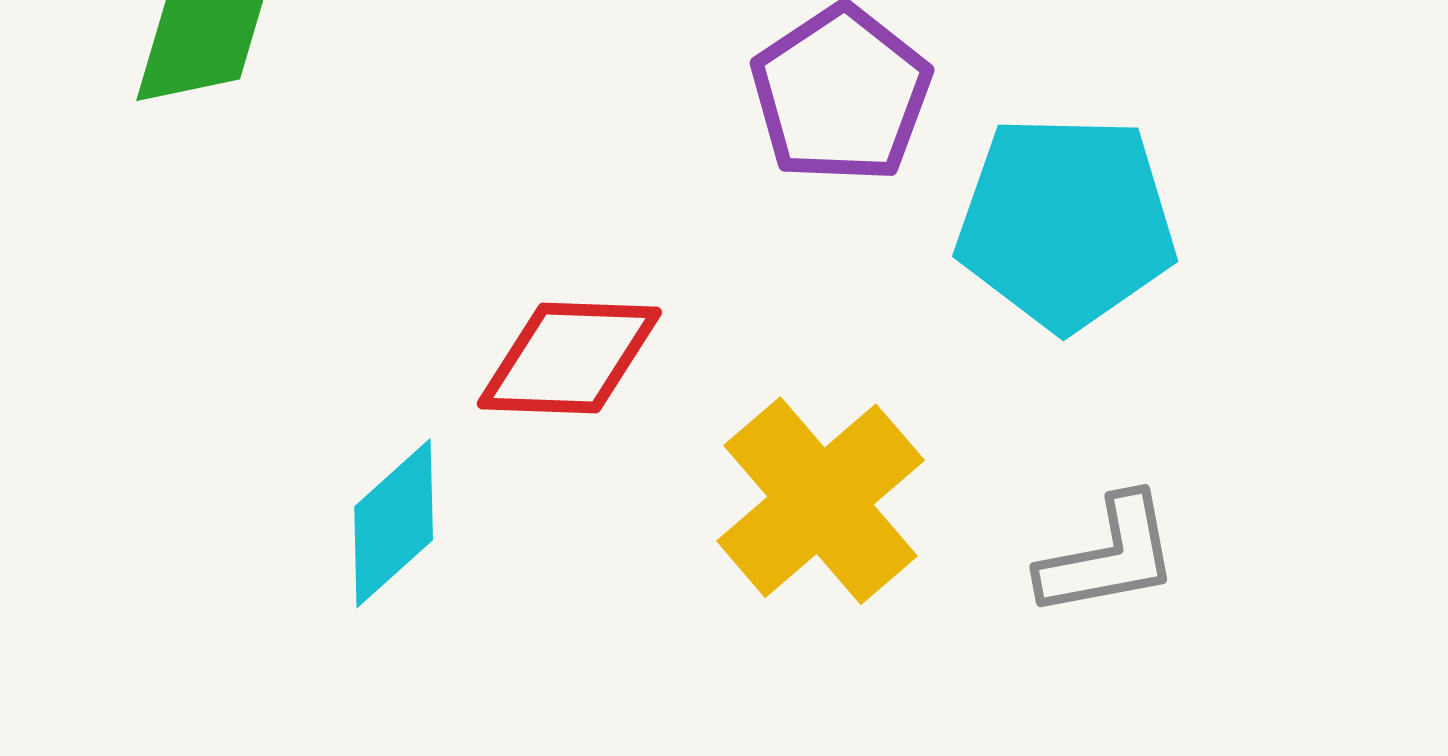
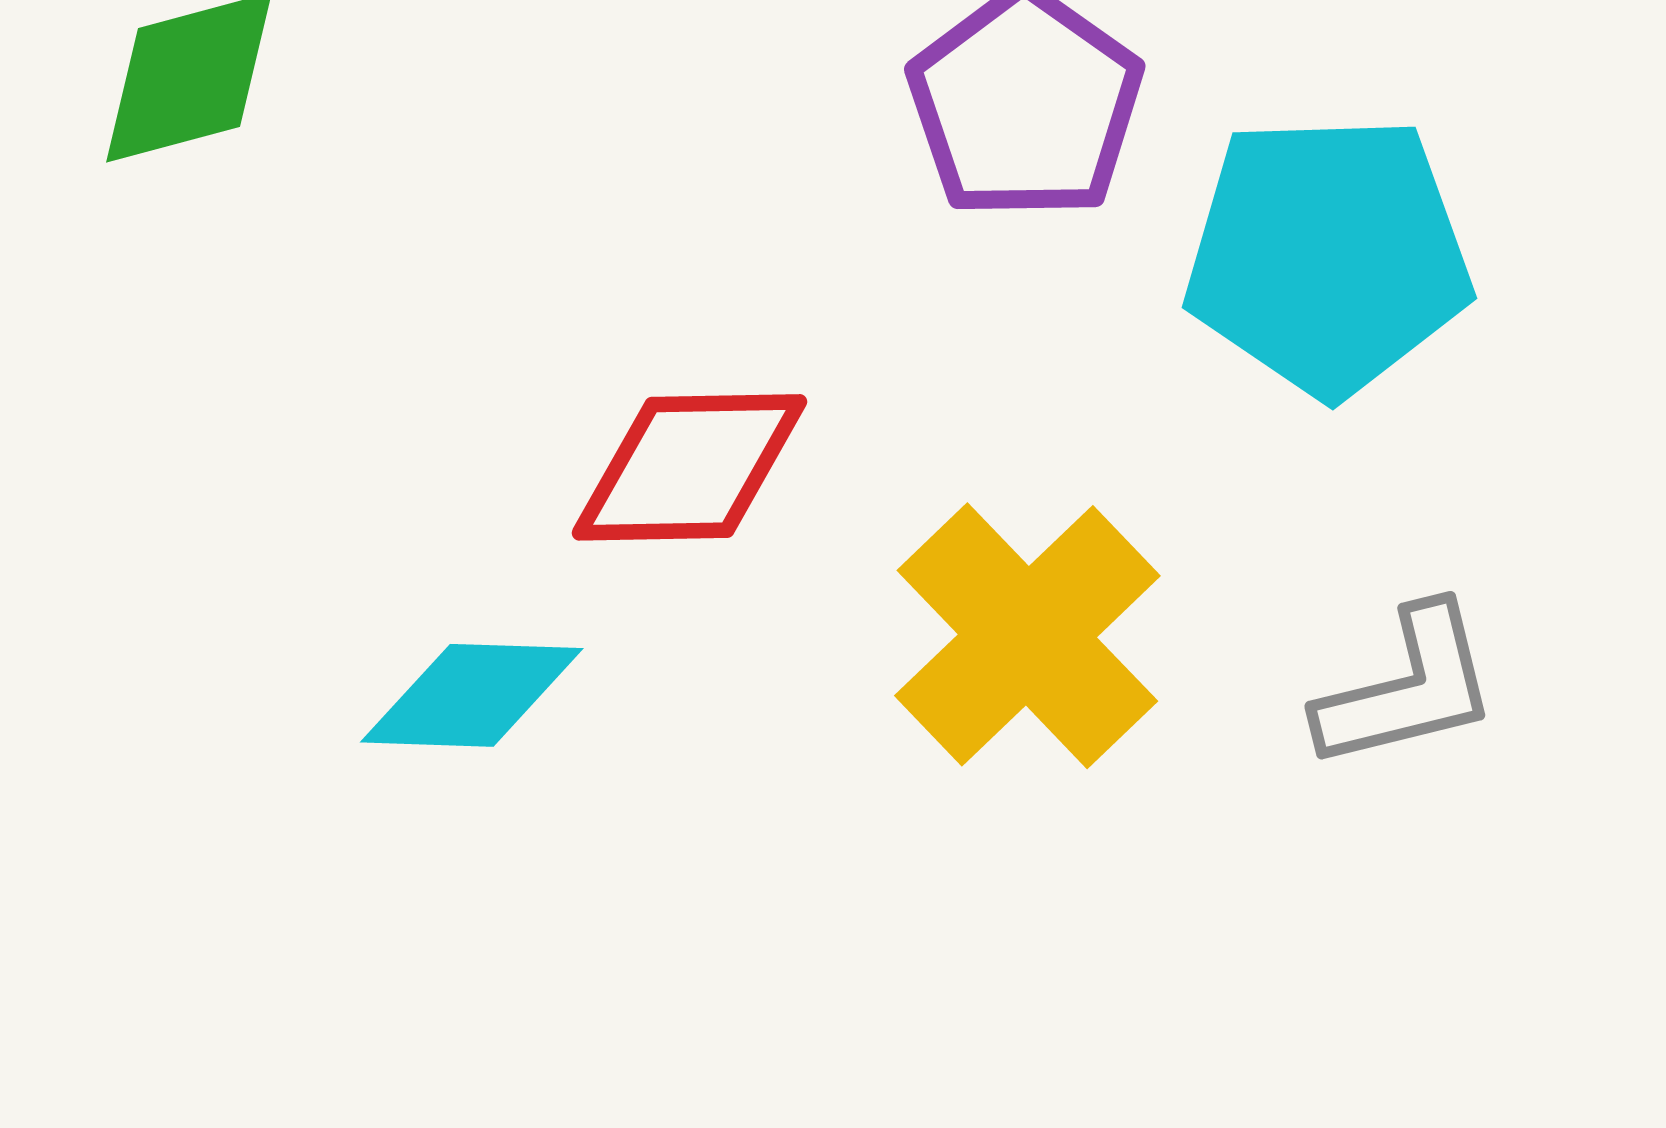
cyan diamond: (394, 523) -> (472, 695), turned 47

